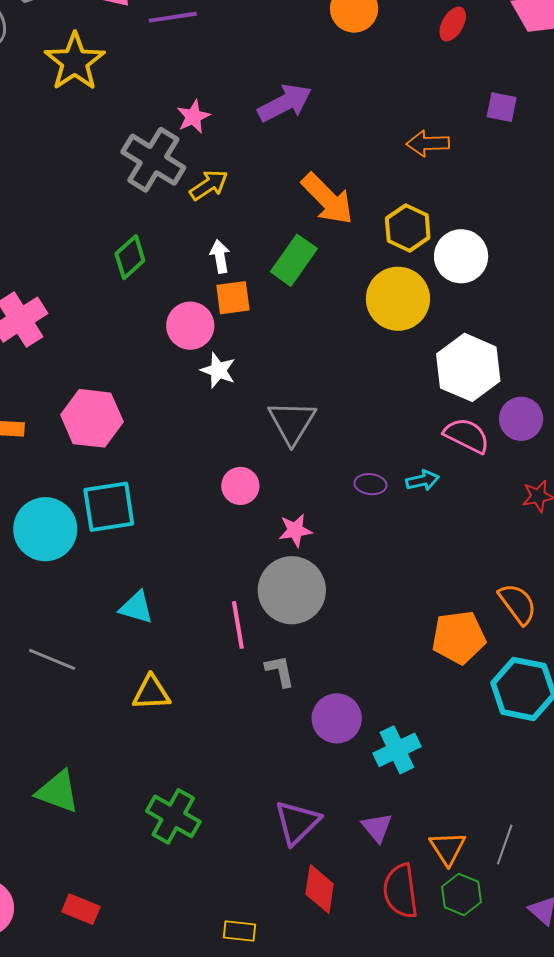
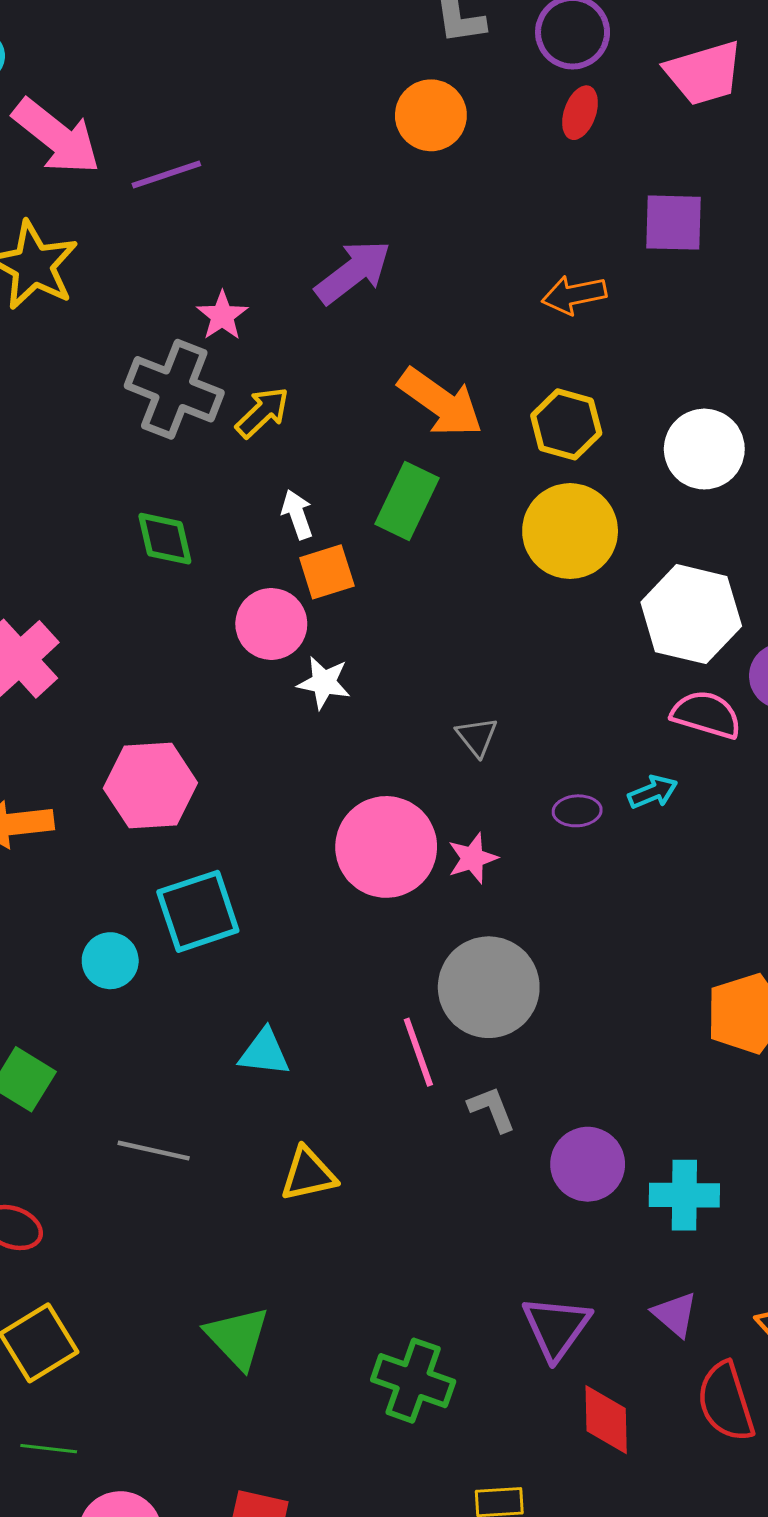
purple square: (502, 107) -> (673, 223), size x1.4
white circle: (461, 256) -> (704, 449), moved
green diamond: (130, 257) -> (165, 539), turned -51
gray triangle: (292, 422) -> (477, 737), moved, size x0.6
pink circle: (240, 486) -> (386, 847), size x1.8
cyan circle: (45, 529) -> (110, 961), size x0.6
pink star: (295, 530) -> (472, 858), moved
cyan cross: (397, 750) -> (684, 1195), turned 36
green triangle: (58, 792) -> (237, 1337), moved, turned 36
green cross: (173, 816) -> (413, 1381), moved

